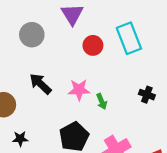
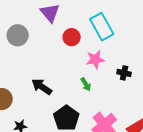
black arrow: (40, 84) -> (42, 87), moved
pink star: (79, 90) -> (95, 60), moved

